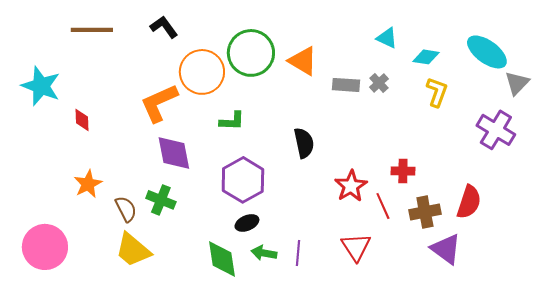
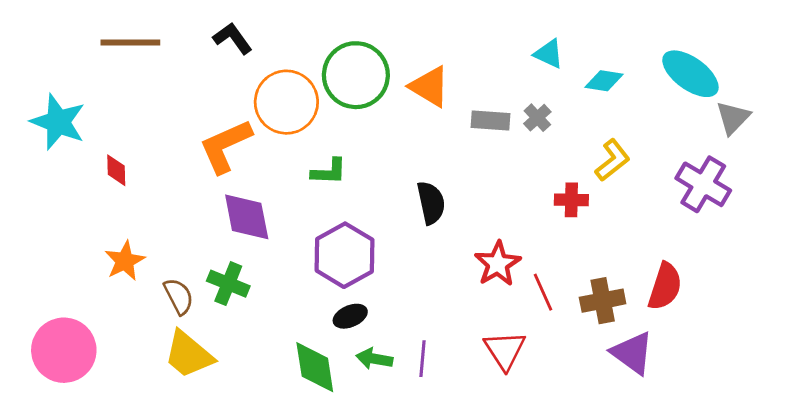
yellow L-shape: (437, 92) -> (612, 160), moved, turned 32
red cross: (403, 171) -> (571, 200), moved

